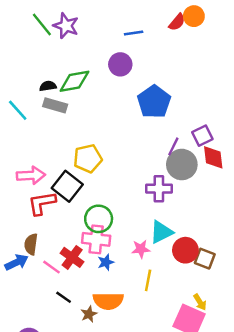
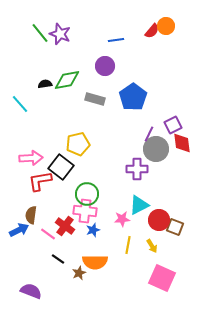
gray rectangle: (55, 105) -> (95, 99), moved
yellow arrow: (200, 302) -> (152, 246), moved

